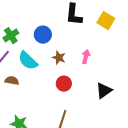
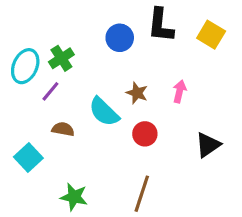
blue circle: (43, 35) -> (120, 38), moved
cyan semicircle: (28, 61) -> (104, 112), moved

